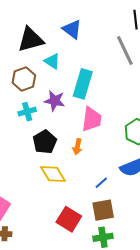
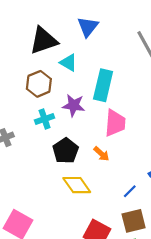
blue triangle: (72, 29) -> (88, 27), turned 35
orange arrow: (77, 147) -> (101, 154), turned -56

